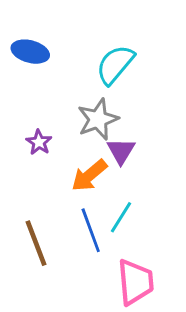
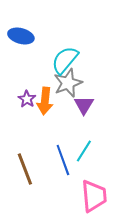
cyan semicircle: (115, 65) -> (65, 60), moved
orange arrow: (89, 175) -> (45, 101), moved, turned -44

